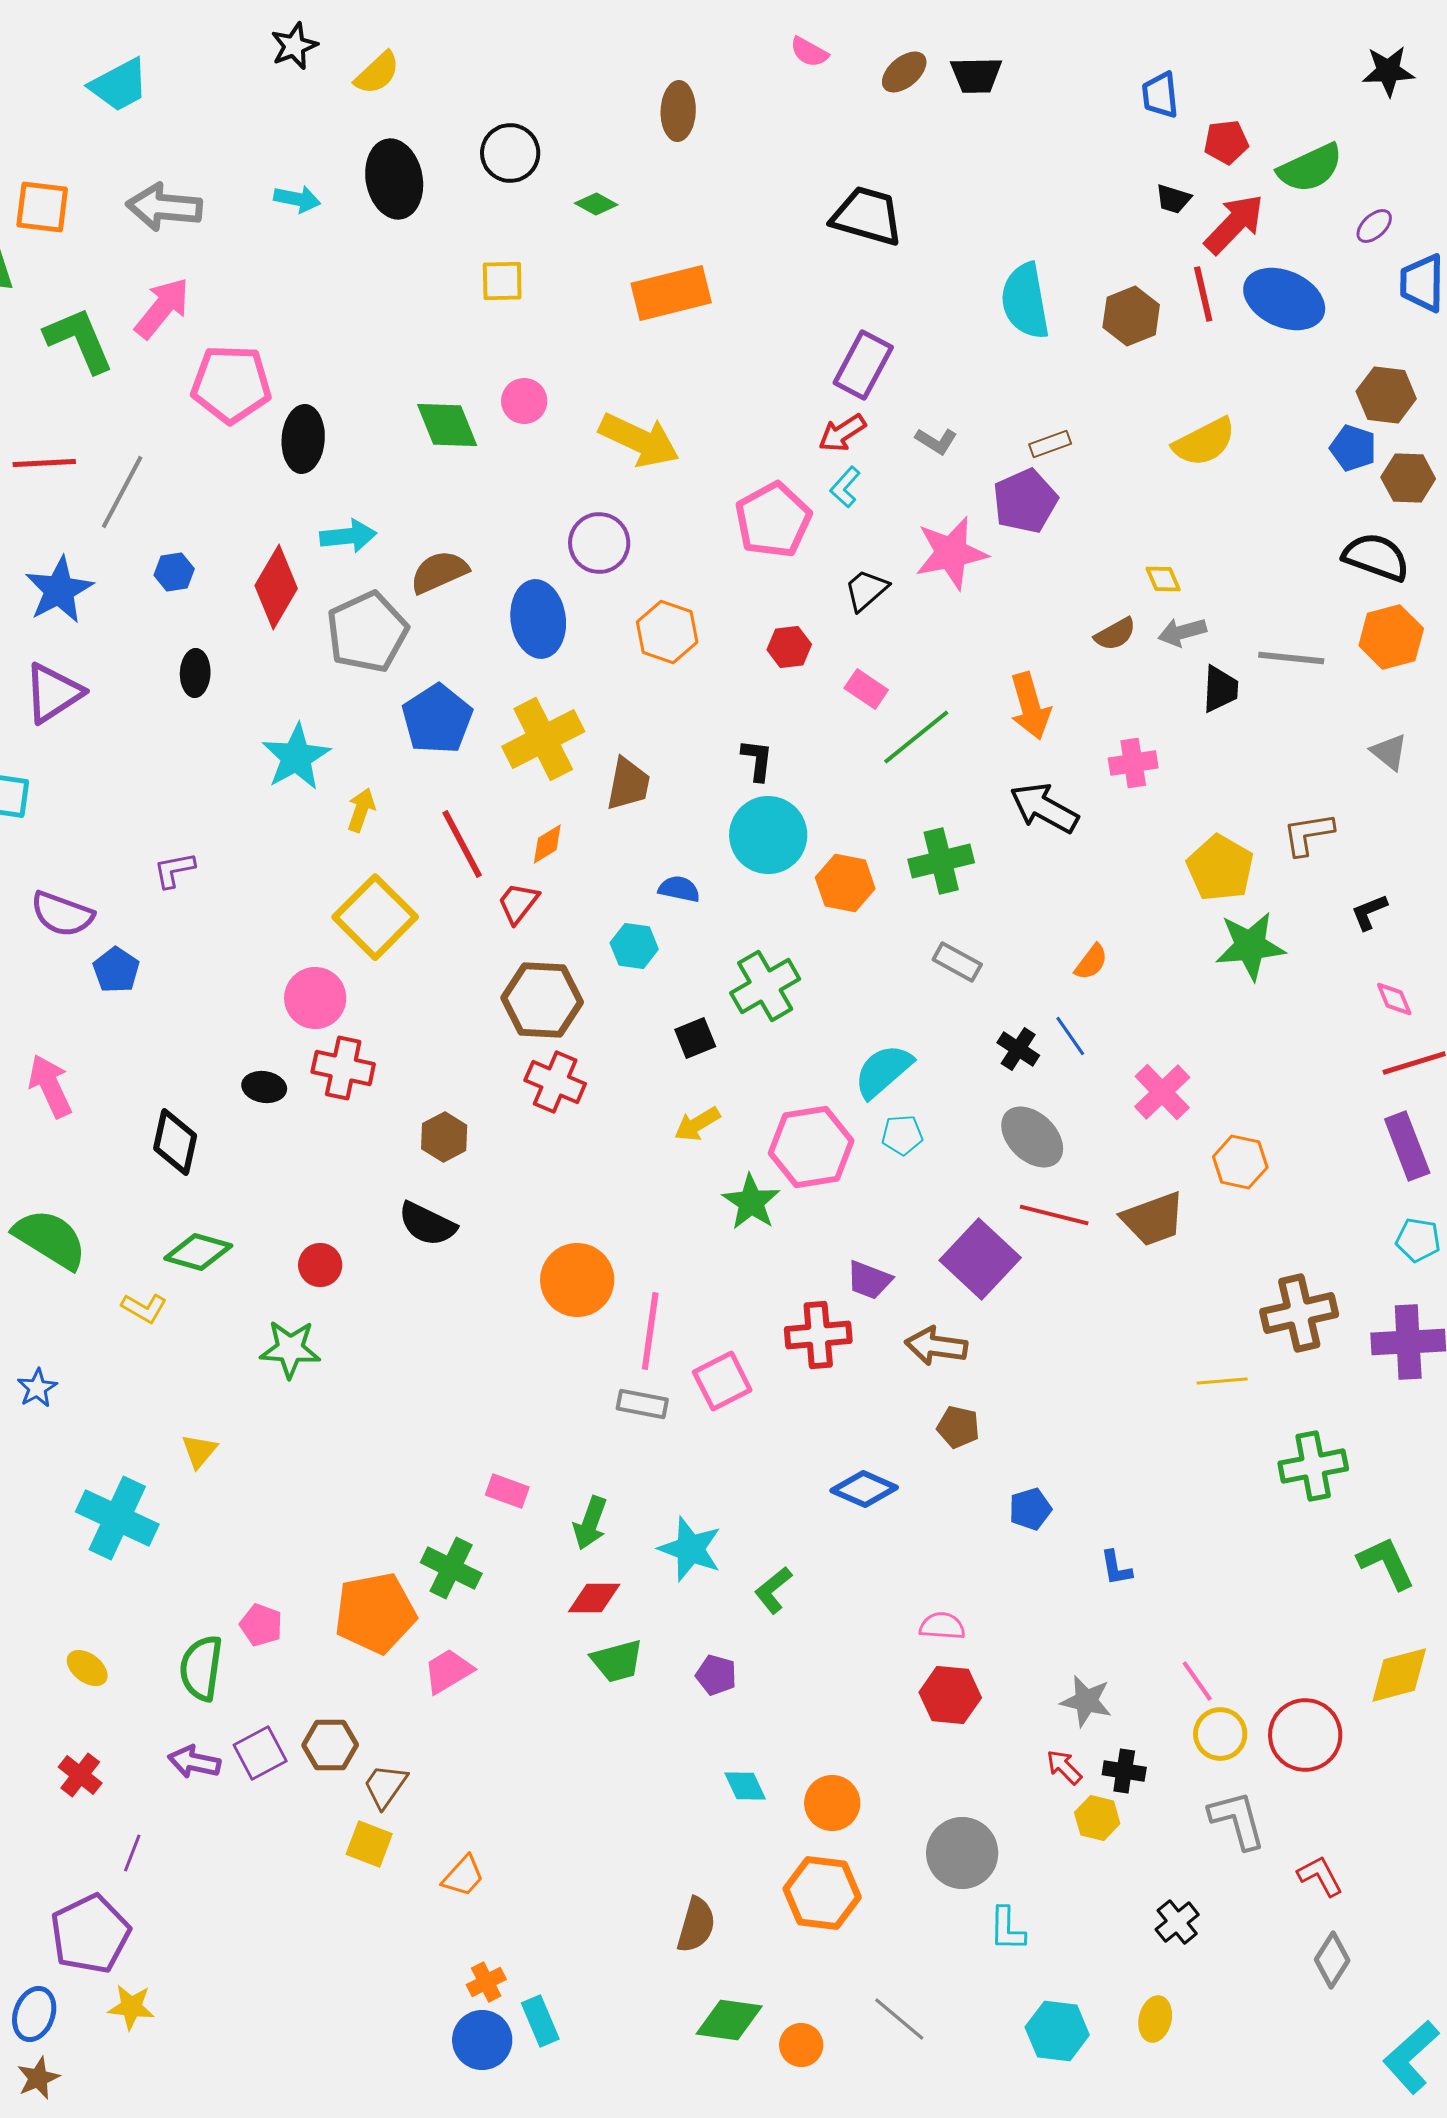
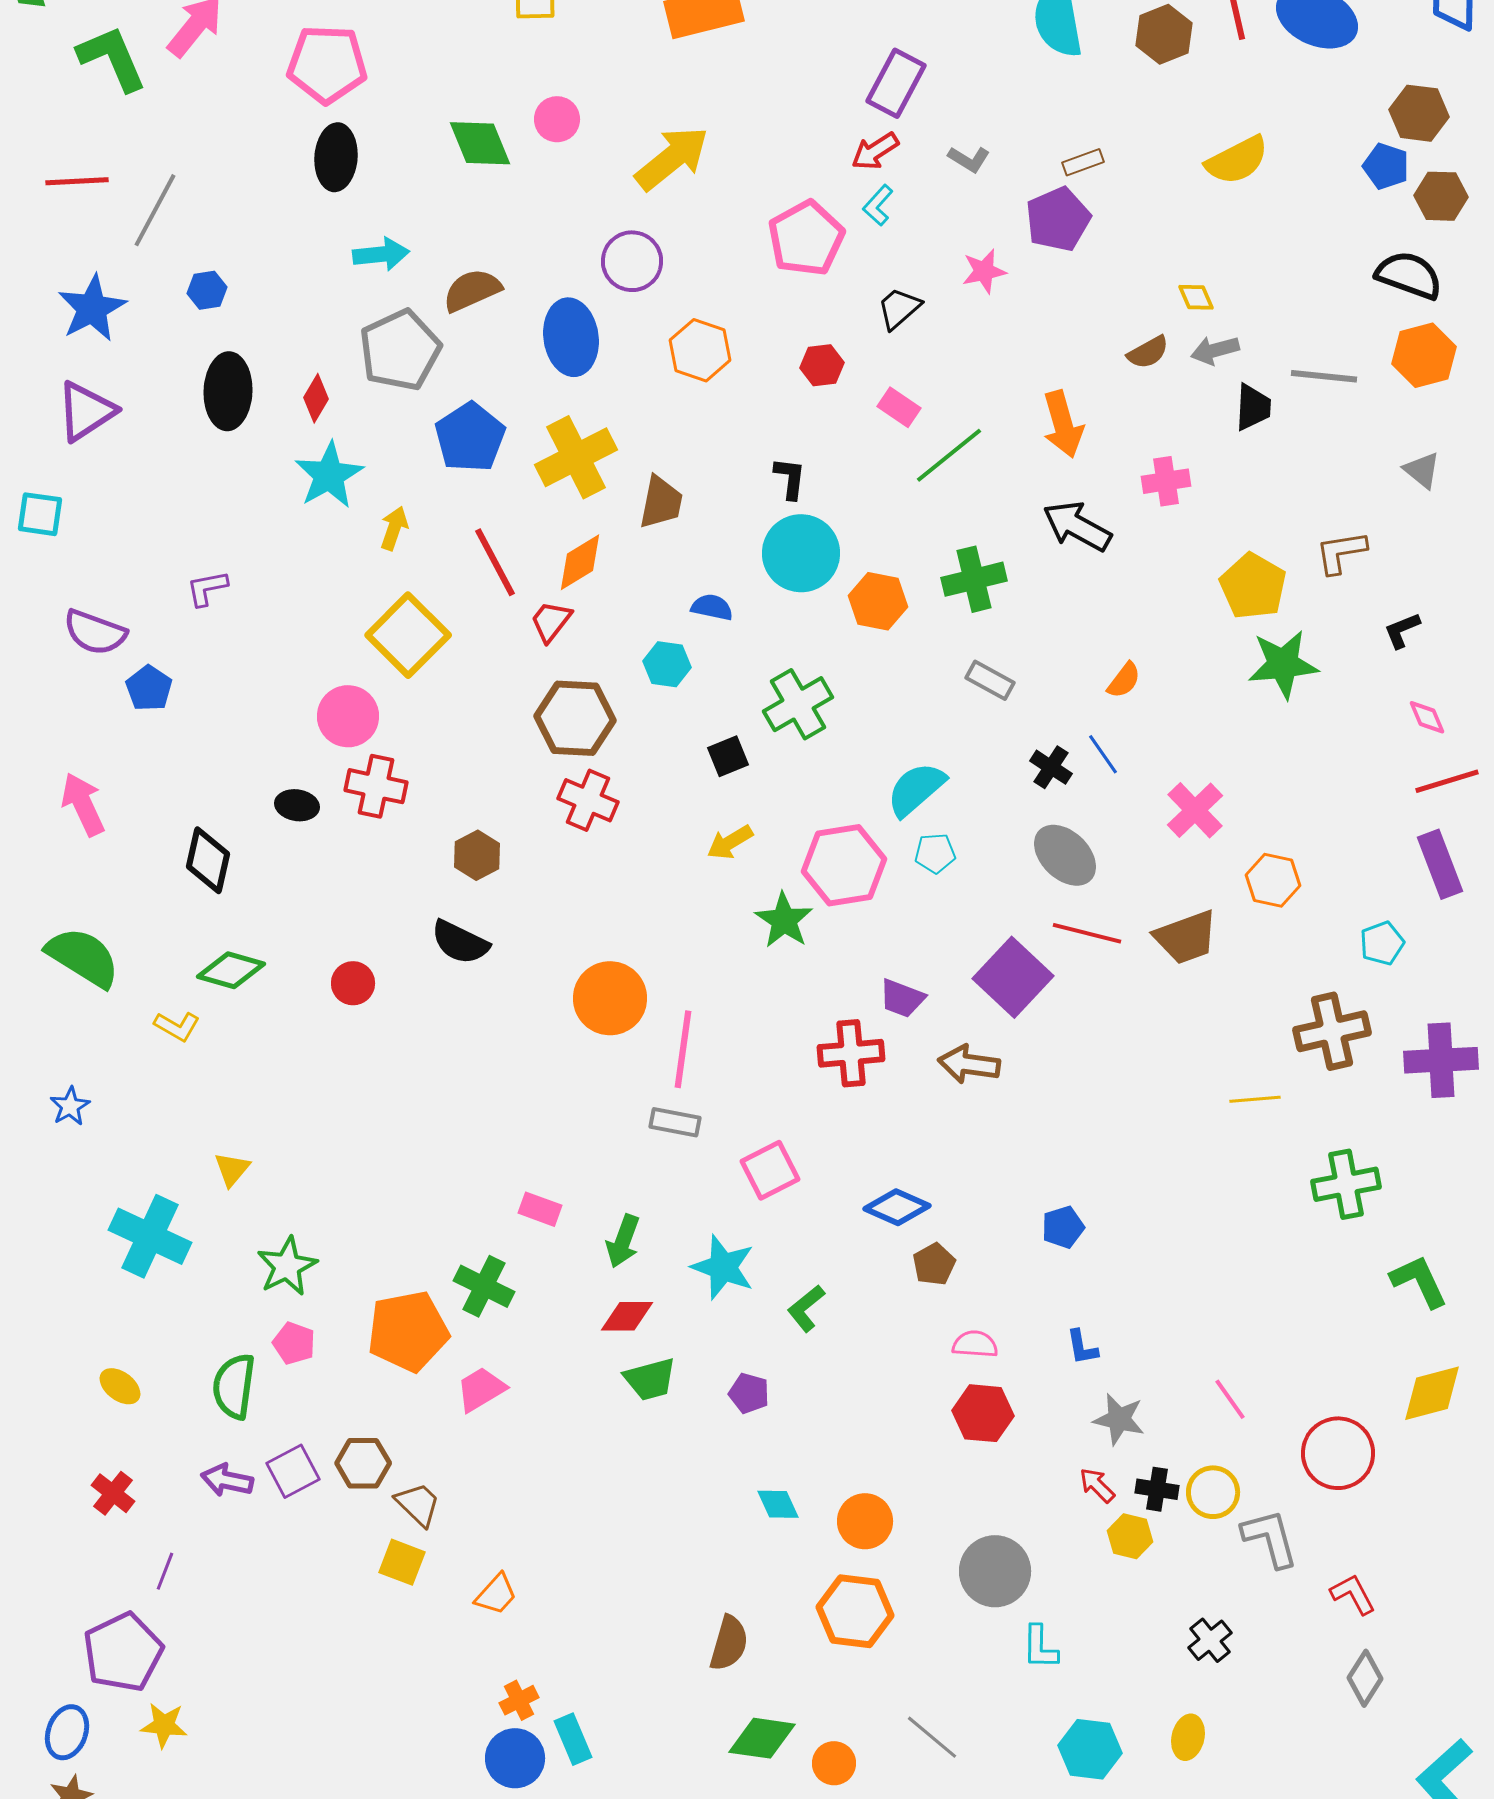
pink pentagon: (231, 384) -> (327, 64), moved
yellow arrow: (639, 440) -> (672, 158), turned -64
pink star: (951, 553) -> (984, 271), size x0.6
red diamond: (276, 587) -> (316, 398), moved, size x0.6
black ellipse: (195, 673) -> (228, 391), size x1.6
orange diamond: (547, 844) -> (580, 562), size x1.4
cyan pentagon: (1418, 1240) -> (1382, 943), moved, turned -30
green star: (290, 1349) -> (287, 1266), moved, turned -30
pink square: (722, 1381) -> (770, 1170), moved
brown pentagon: (958, 1427) -> (934, 1264), moved, turned 30
blue L-shape: (1116, 1568) -> (1082, 1347), moved
yellow circle: (1220, 1734) -> (1213, 1492), moved
brown trapezoid: (385, 1786) -> (418, 1504), turned 99

